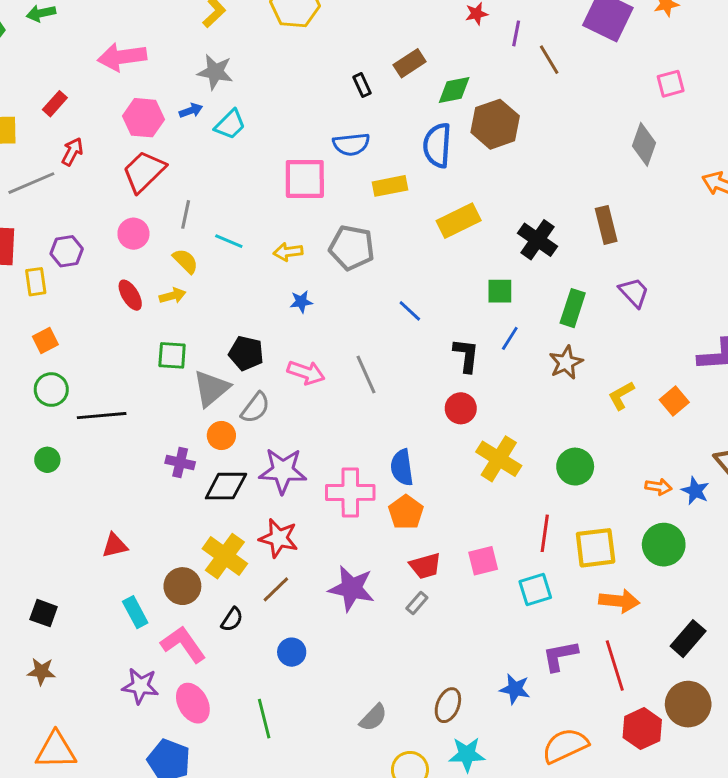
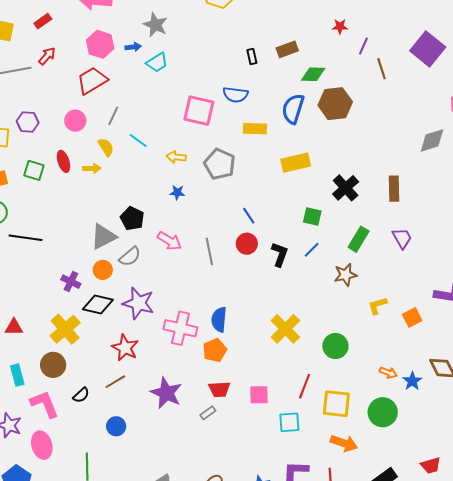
gray diamond: (644, 144) -> (432, 140), turned 40
green square: (172, 355) -> (34, 170), moved
red circle: (461, 408) -> (247, 244), moved
yellow cross: (225, 556) -> (65, 329), moved

